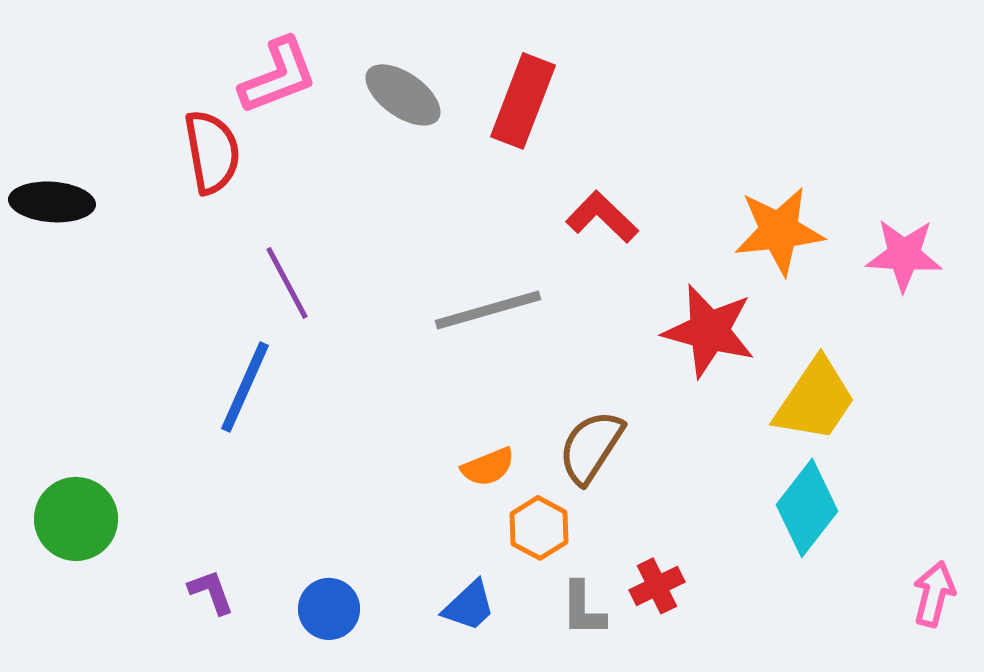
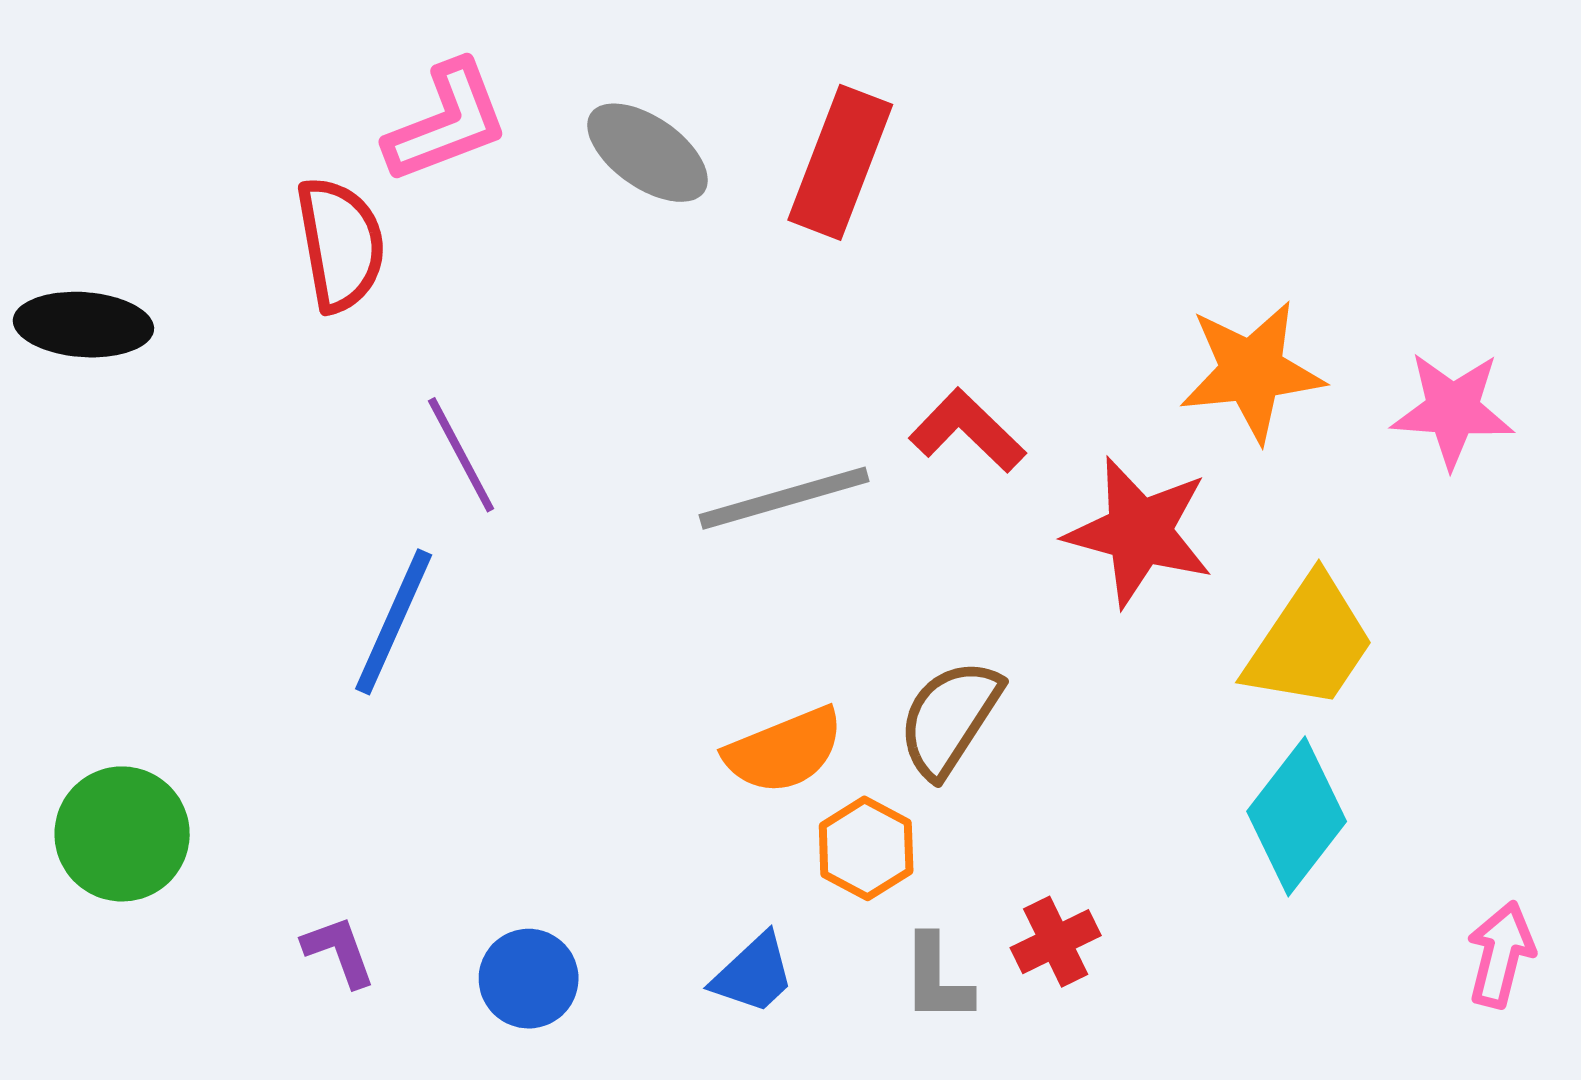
red L-shape: (602, 217) -> (967, 431), moved
orange semicircle: (488, 467) -> (784, 750), size x1.4

